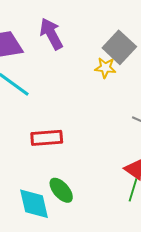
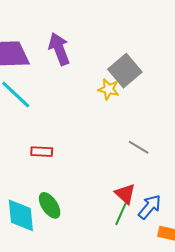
red rectangle: (47, 138) -> (42, 152), size x0.7

